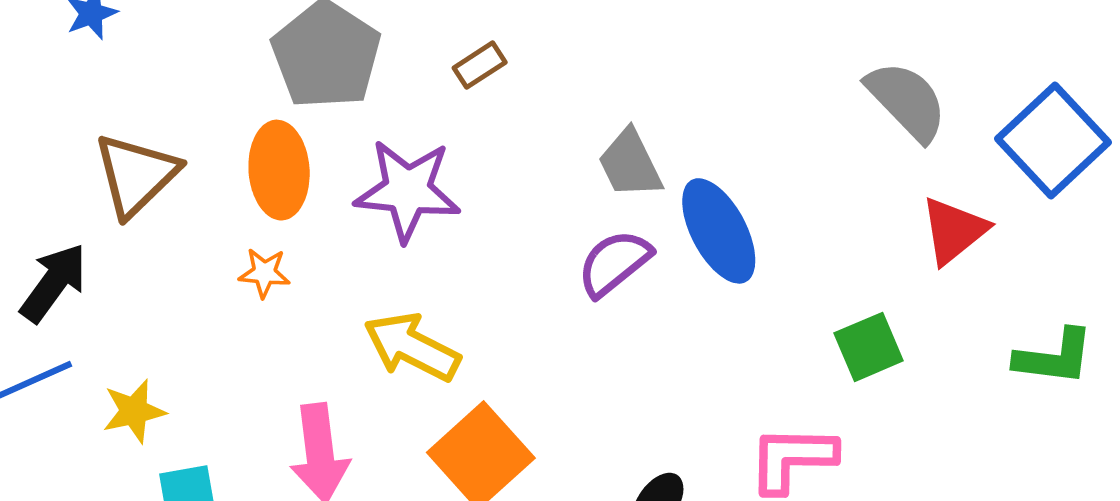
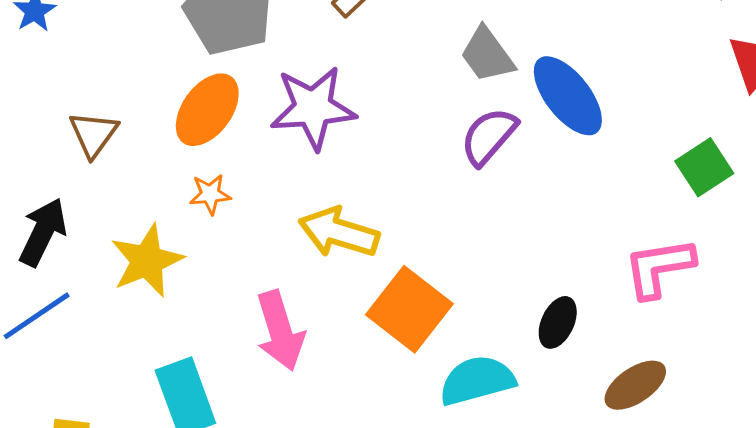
orange ellipse: (279, 170) -> (207, 110), turned 50
brown triangle: (136, 175) -> (94, 134), size x0.7
yellow star: (134, 411) -> (147, 261), moved, size x1.4

